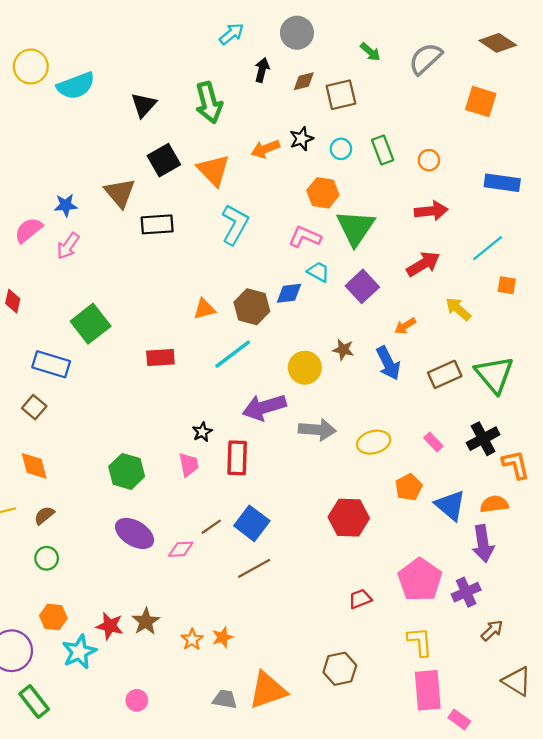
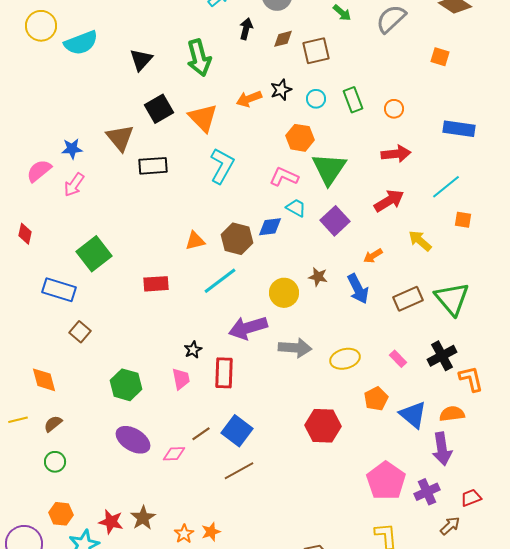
orange square: (481, 102) -> (440, 57), size x0.7
brown square: (34, 407) -> (80, 332), moved
red trapezoid: (360, 599) -> (471, 498), moved

